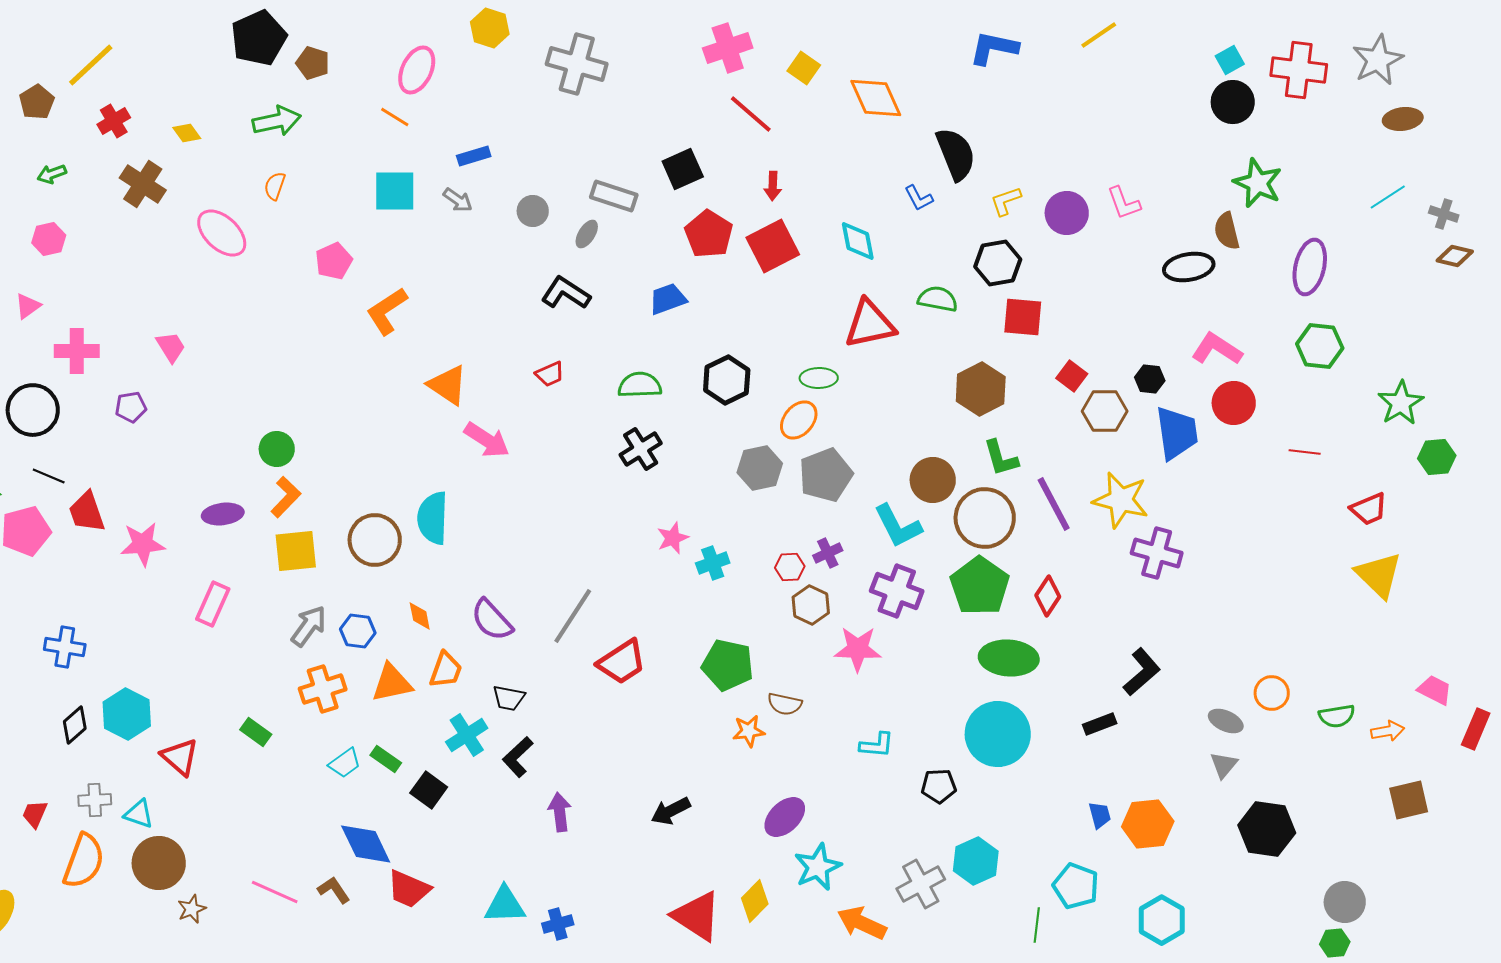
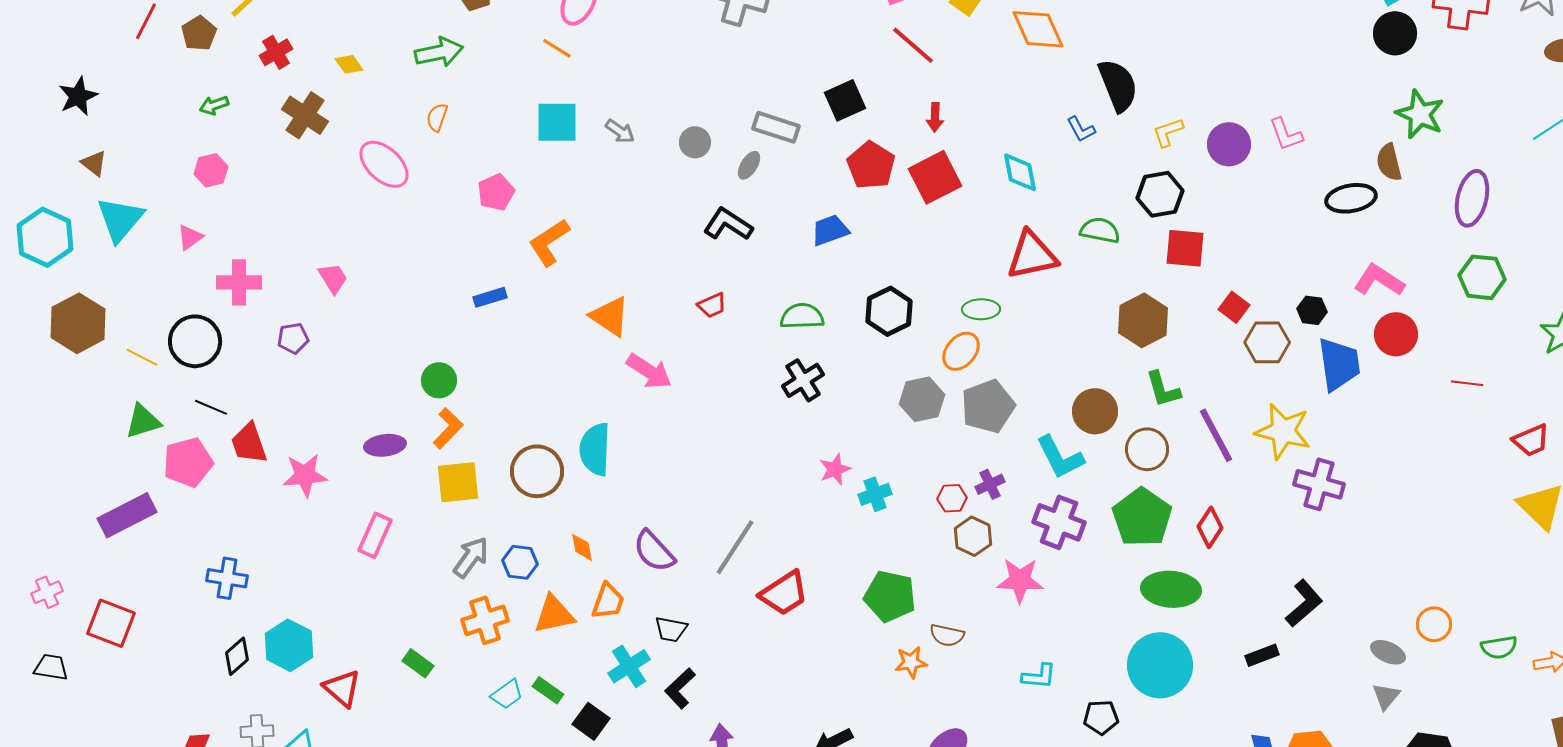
blue rectangle: (474, 156) -> (490, 297), moved
brown circle: (985, 518) -> (1147, 449), size x0.7

